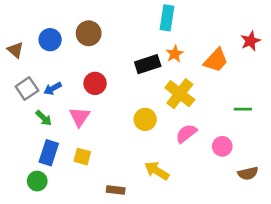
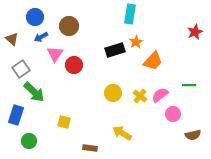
blue circle: (50, 40) -> (35, 17), moved
orange trapezoid: (216, 60) -> (153, 61), moved
blue arrow: (53, 89) -> (41, 37), moved
yellow cross: (180, 94) -> (140, 96), moved, size x0.6
pink triangle: (80, 117) -> (55, 54), moved
green arrow: (44, 118) -> (34, 92), size x1.6
pink semicircle: (186, 133) -> (160, 95), moved
blue rectangle: (49, 153) -> (16, 115), moved

